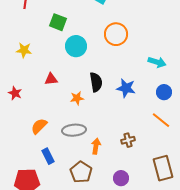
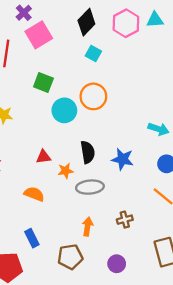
orange circle: (116, 34) -> (93, 96), moved
red triangle: (51, 79) -> (43, 157), moved
orange semicircle: (39, 126) -> (34, 194), moved, turned 66
gray ellipse: (74, 130) -> (90, 187), moved
brown pentagon: (81, 172) -> (70, 257), turned 30

